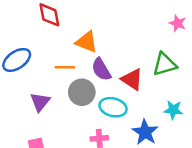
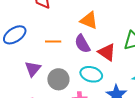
orange triangle: (87, 42) -> (89, 20), moved
gray circle: (82, 92) -> (58, 79), moved

